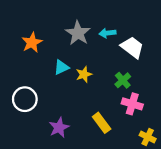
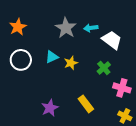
orange star: (32, 43) -> (18, 27), moved
white circle: (25, 99) -> (21, 60), moved
pink cross: (132, 104) -> (122, 88), moved

